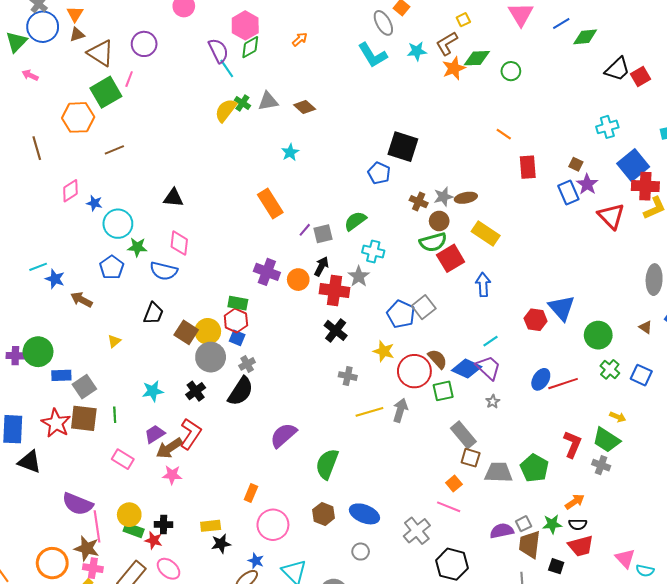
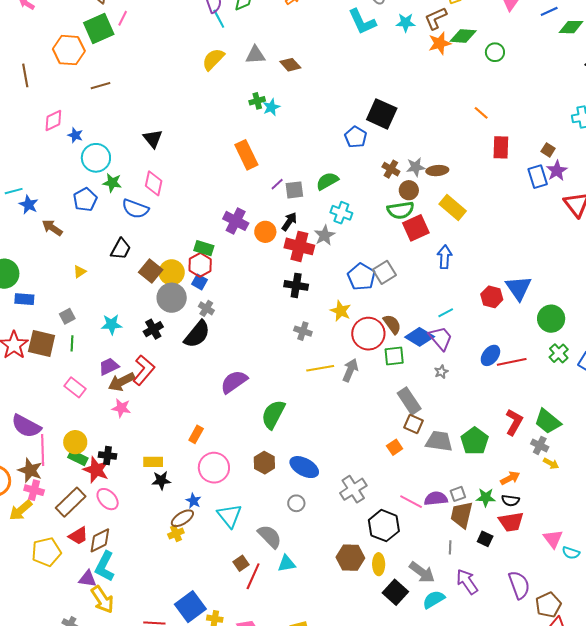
green cross: (242, 103) -> (257, 101), moved, turned 35
black triangle: (173, 198) -> (153, 139), turned 40
black cross: (336, 330) -> (296, 285), turned -35
gray cross: (247, 364) -> (206, 308), turned -35
gray square: (84, 387) -> (67, 316), moved, size x0.7
yellow arrow: (618, 417) -> (551, 463), moved
pink line: (449, 507) -> (411, 502), moved
red star: (154, 540) -> (96, 470), size x1.5

